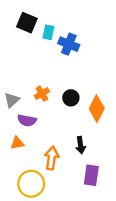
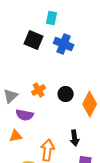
black square: (27, 23) -> (34, 40), moved
cyan rectangle: (48, 32) -> (52, 18), moved

